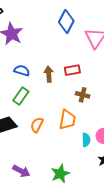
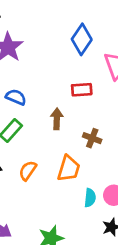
red rectangle: (72, 70) -> (82, 90), moved
brown arrow: (49, 74) -> (57, 119), moved

